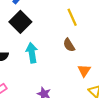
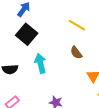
yellow line: (72, 17) -> (77, 25), turned -30

